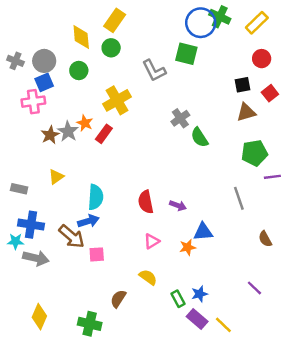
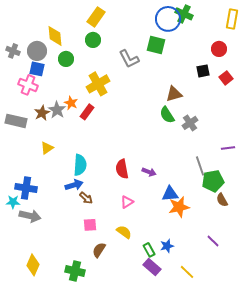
yellow rectangle: (257, 23) -> (232, 19), moved, turned -36
yellow diamond: (81, 37) -> (55, 36), moved
blue square: (44, 82) -> (37, 69), turned 35
pink cross: (33, 102) -> (28, 85), turned 30
brown triangle: (246, 112) -> (174, 94), moved
gray cross: (180, 118) -> (190, 123), moved
green pentagon: (254, 153) -> (213, 181), moved
gray rectangle: (19, 189) -> (16, 121), moved, size x1.5
brown arrow: (72, 237) -> (86, 198), moved, size x0.6
orange star: (188, 247) -> (179, 207), moved, size x1.5
pink square: (97, 254) -> (90, 225), moved
purple rectangle: (197, 319) -> (152, 267), moved

